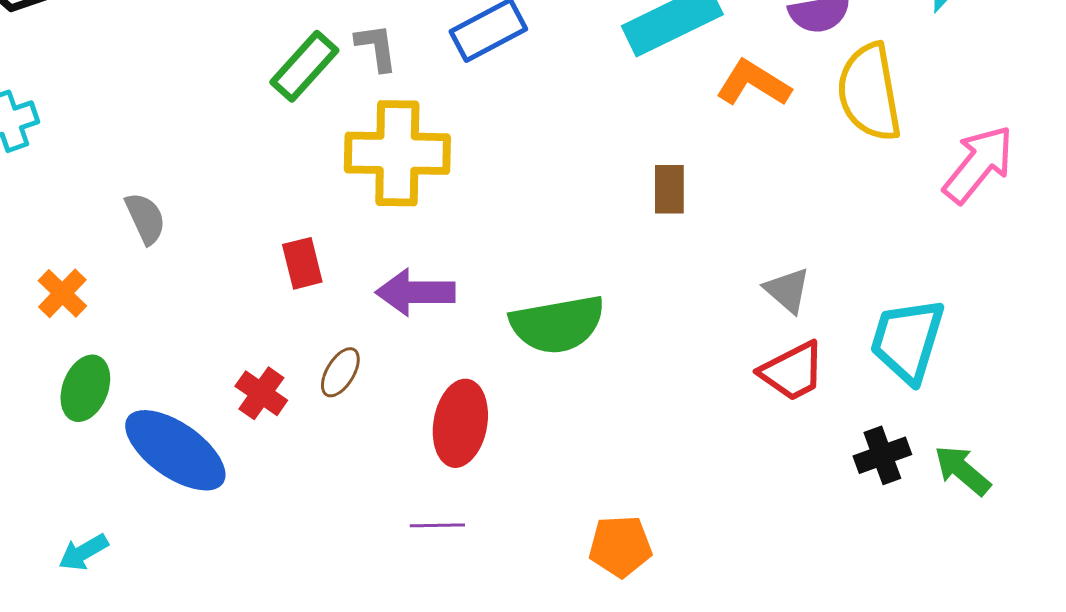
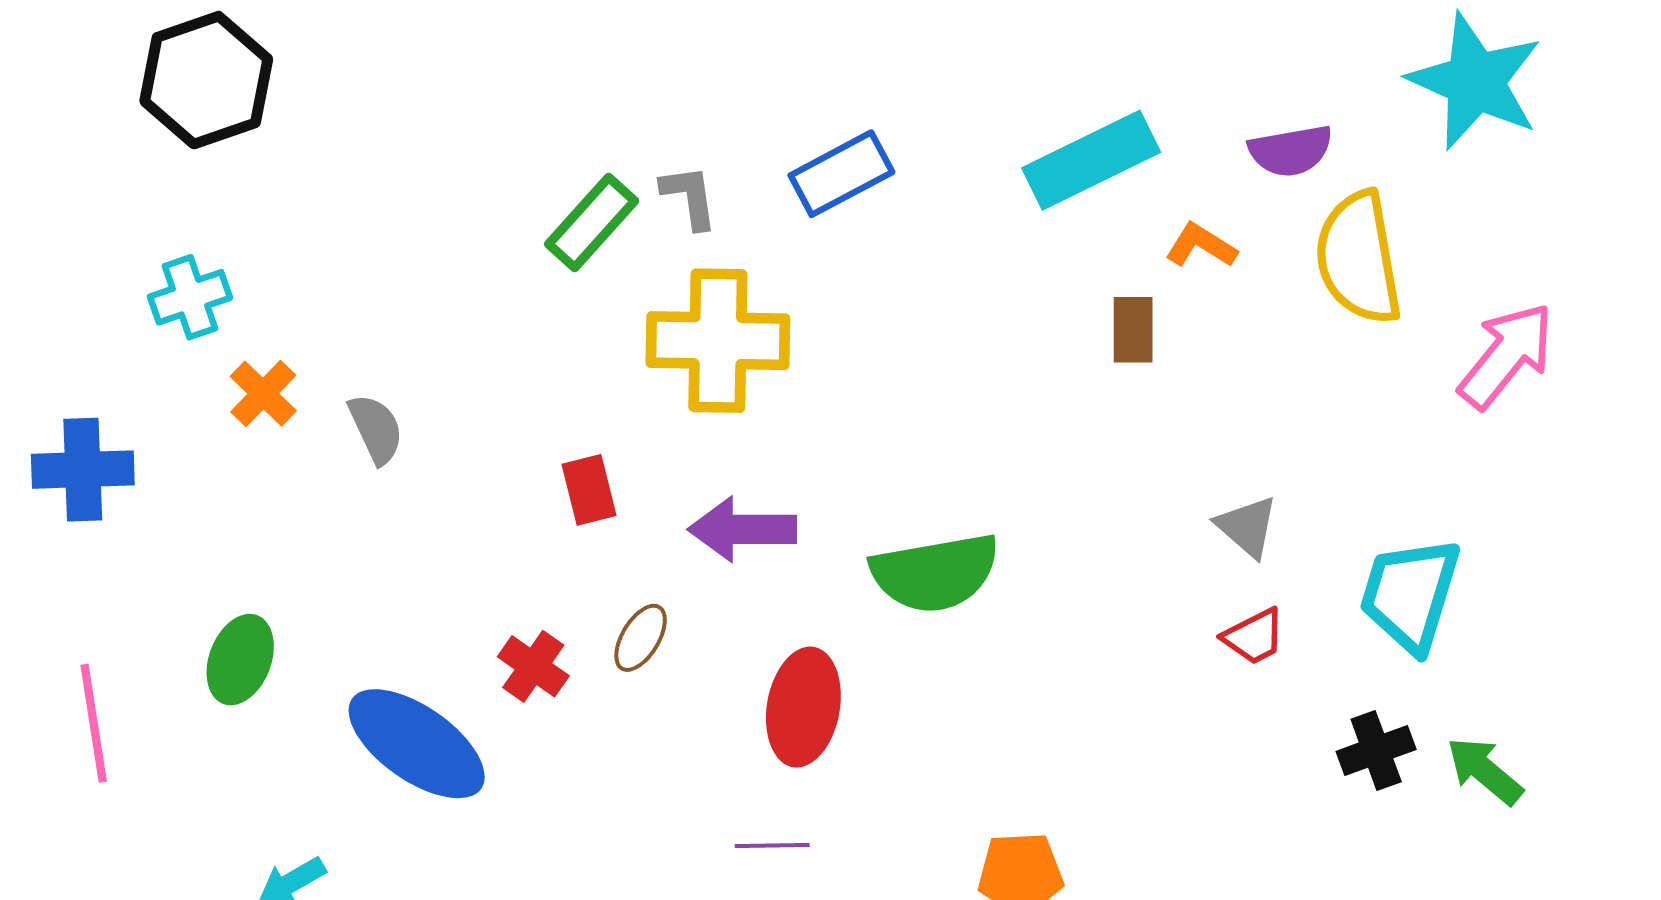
orange L-shape: (753, 83) -> (1201, 246), size x0.7
brown rectangle: (669, 189) -> (1133, 330), moved
orange cross: (62, 293) -> (263, 394), moved
red trapezoid: (792, 371) -> (1254, 636), size x0.7
green ellipse: (85, 388) -> (240, 660), moved

